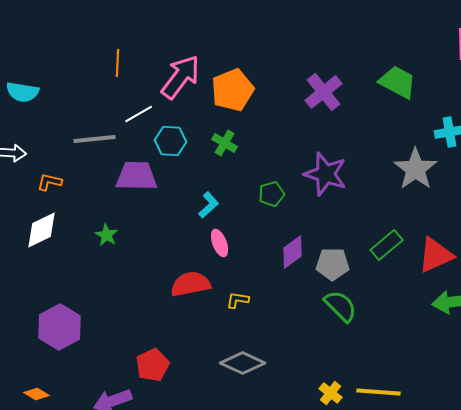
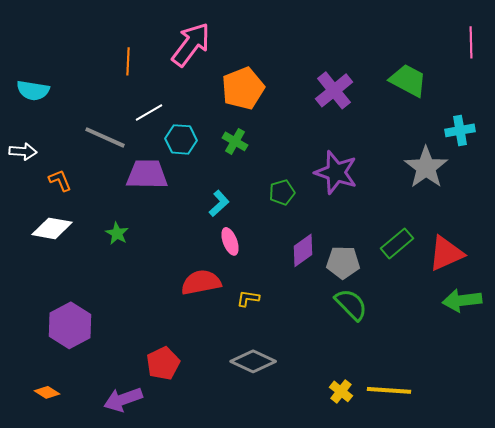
pink arrow: (181, 77) -> (191, 44), moved
gray line: (95, 139) -> (105, 137), turned 30
orange L-shape: (50, 182) -> (60, 180), turned 55
white diamond: (42, 230) -> (52, 228), turned 36

